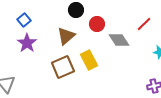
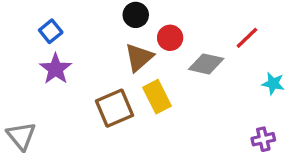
brown triangle: (66, 36) -> (139, 57), moved
gray diamond: (119, 40) -> (206, 64), turned -45

